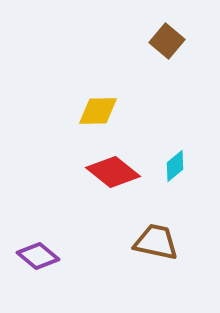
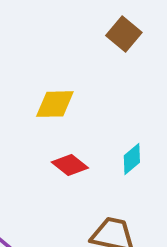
red diamond: (113, 172) -> (70, 165), size x0.7

